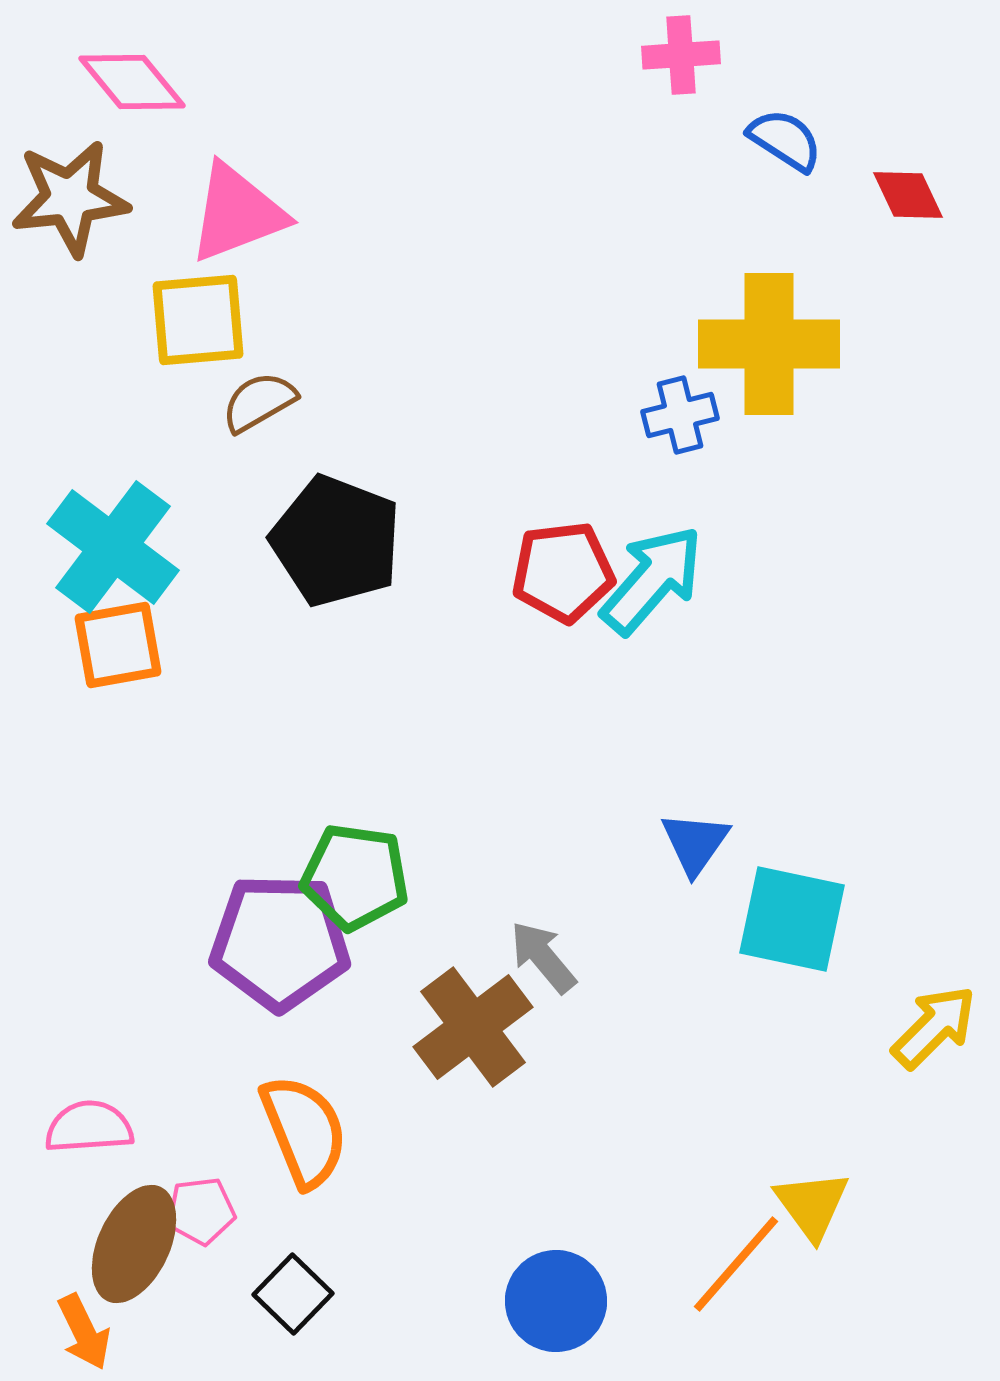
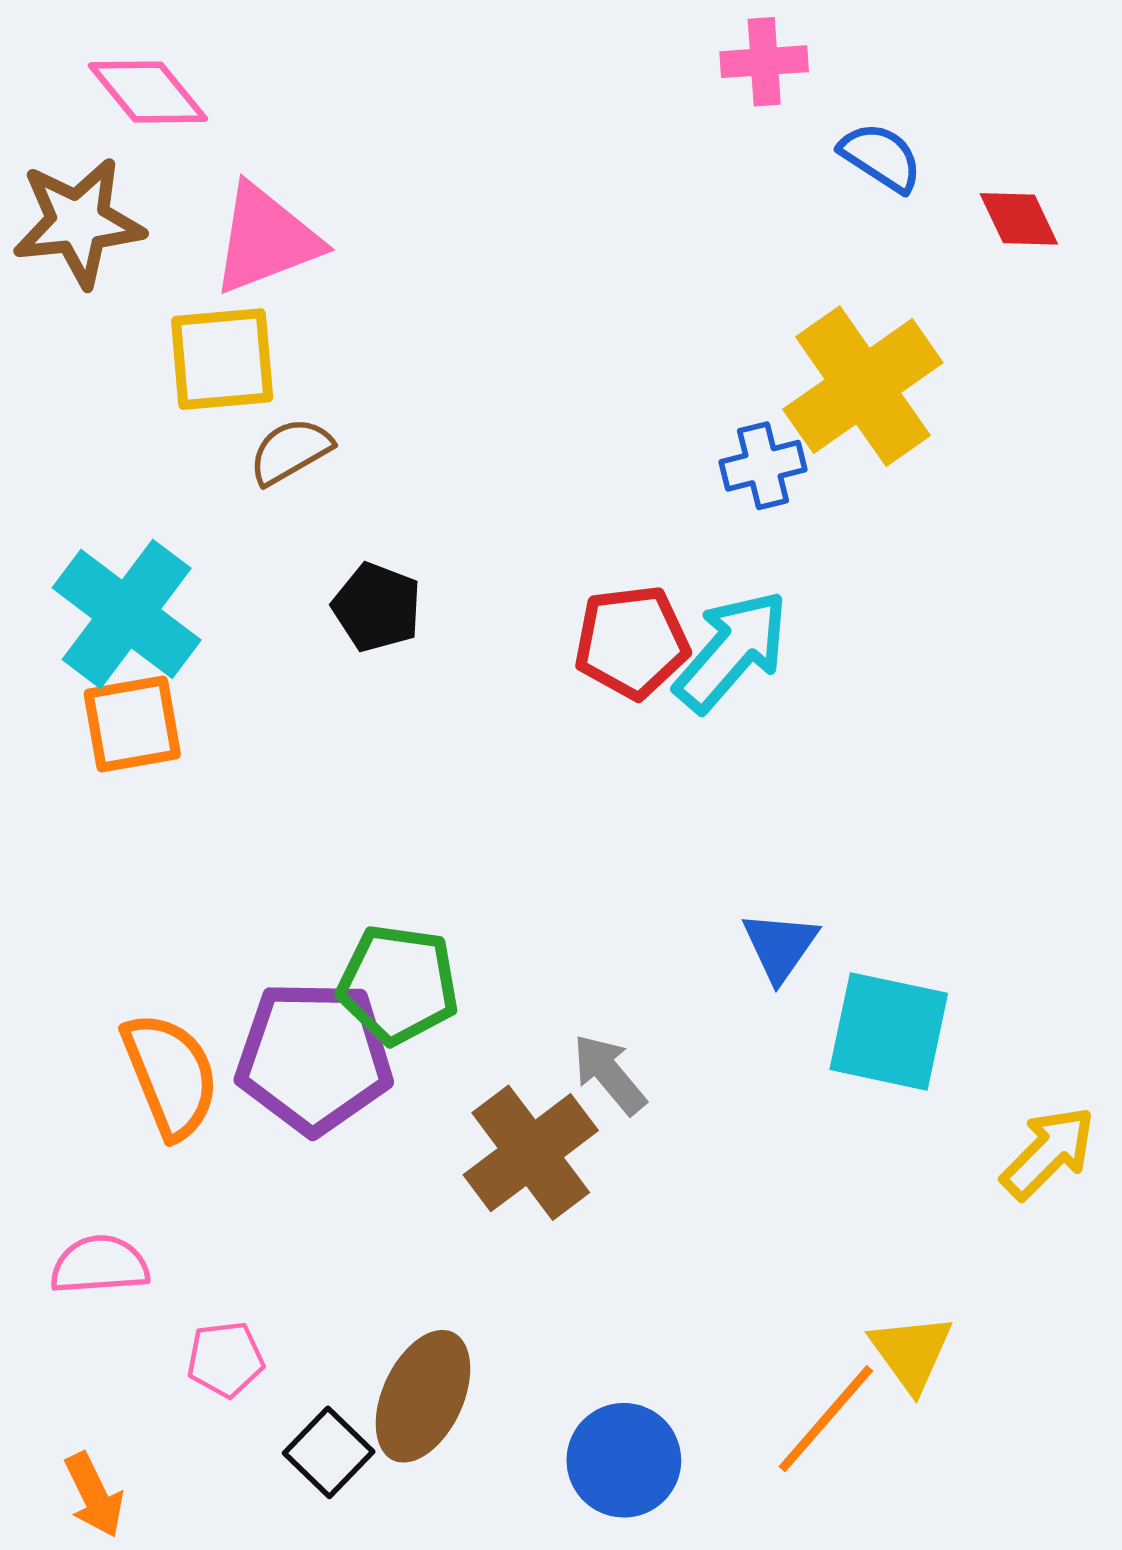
yellow cross: (769, 344) -> (863, 386), turned -35
black pentagon: (336, 541) -> (377, 607), size x0.6
orange semicircle: (304, 1131) -> (170, 1075), moved
brown ellipse: (134, 1244) -> (423, 1396), moved

